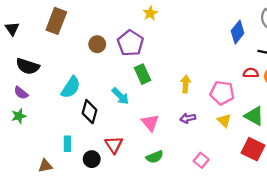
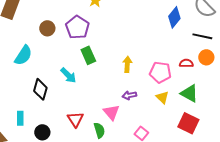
red semicircle: (251, 73) -> (186, 63), moved
cyan semicircle: (71, 87) -> (23, 55), moved
pink triangle: (150, 123) -> (111, 112), moved
red triangle: (114, 145) -> (75, 119), moved
green semicircle: (155, 157) -> (99, 130), turned -84

